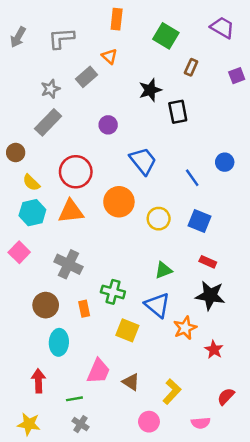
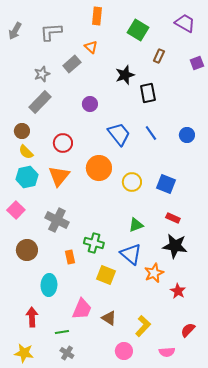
brown circle: (16, 153) -> (22, 131), moved
red circle: (76, 172) -> (63, 143), size x0.7
blue line: (192, 178) -> (151, 133), moved
orange triangle: (71, 211) -> (59, 176), turned -45
brown circle: (46, 305) -> (27, 250), moved

